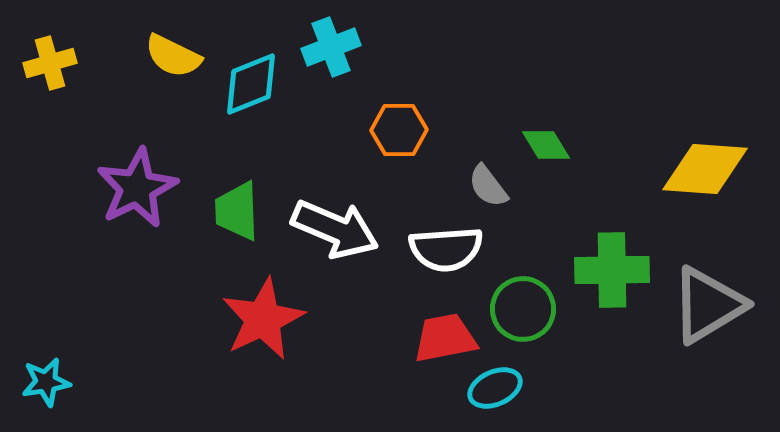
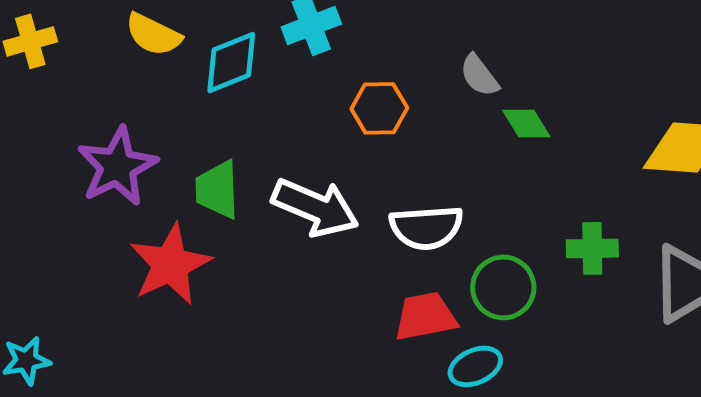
gray semicircle: (488, 186) -> (479, 75), moved
green cross: (612, 270) -> (592, 248), size x0.7
red star: (263, 319) -> (170, 264), moved

